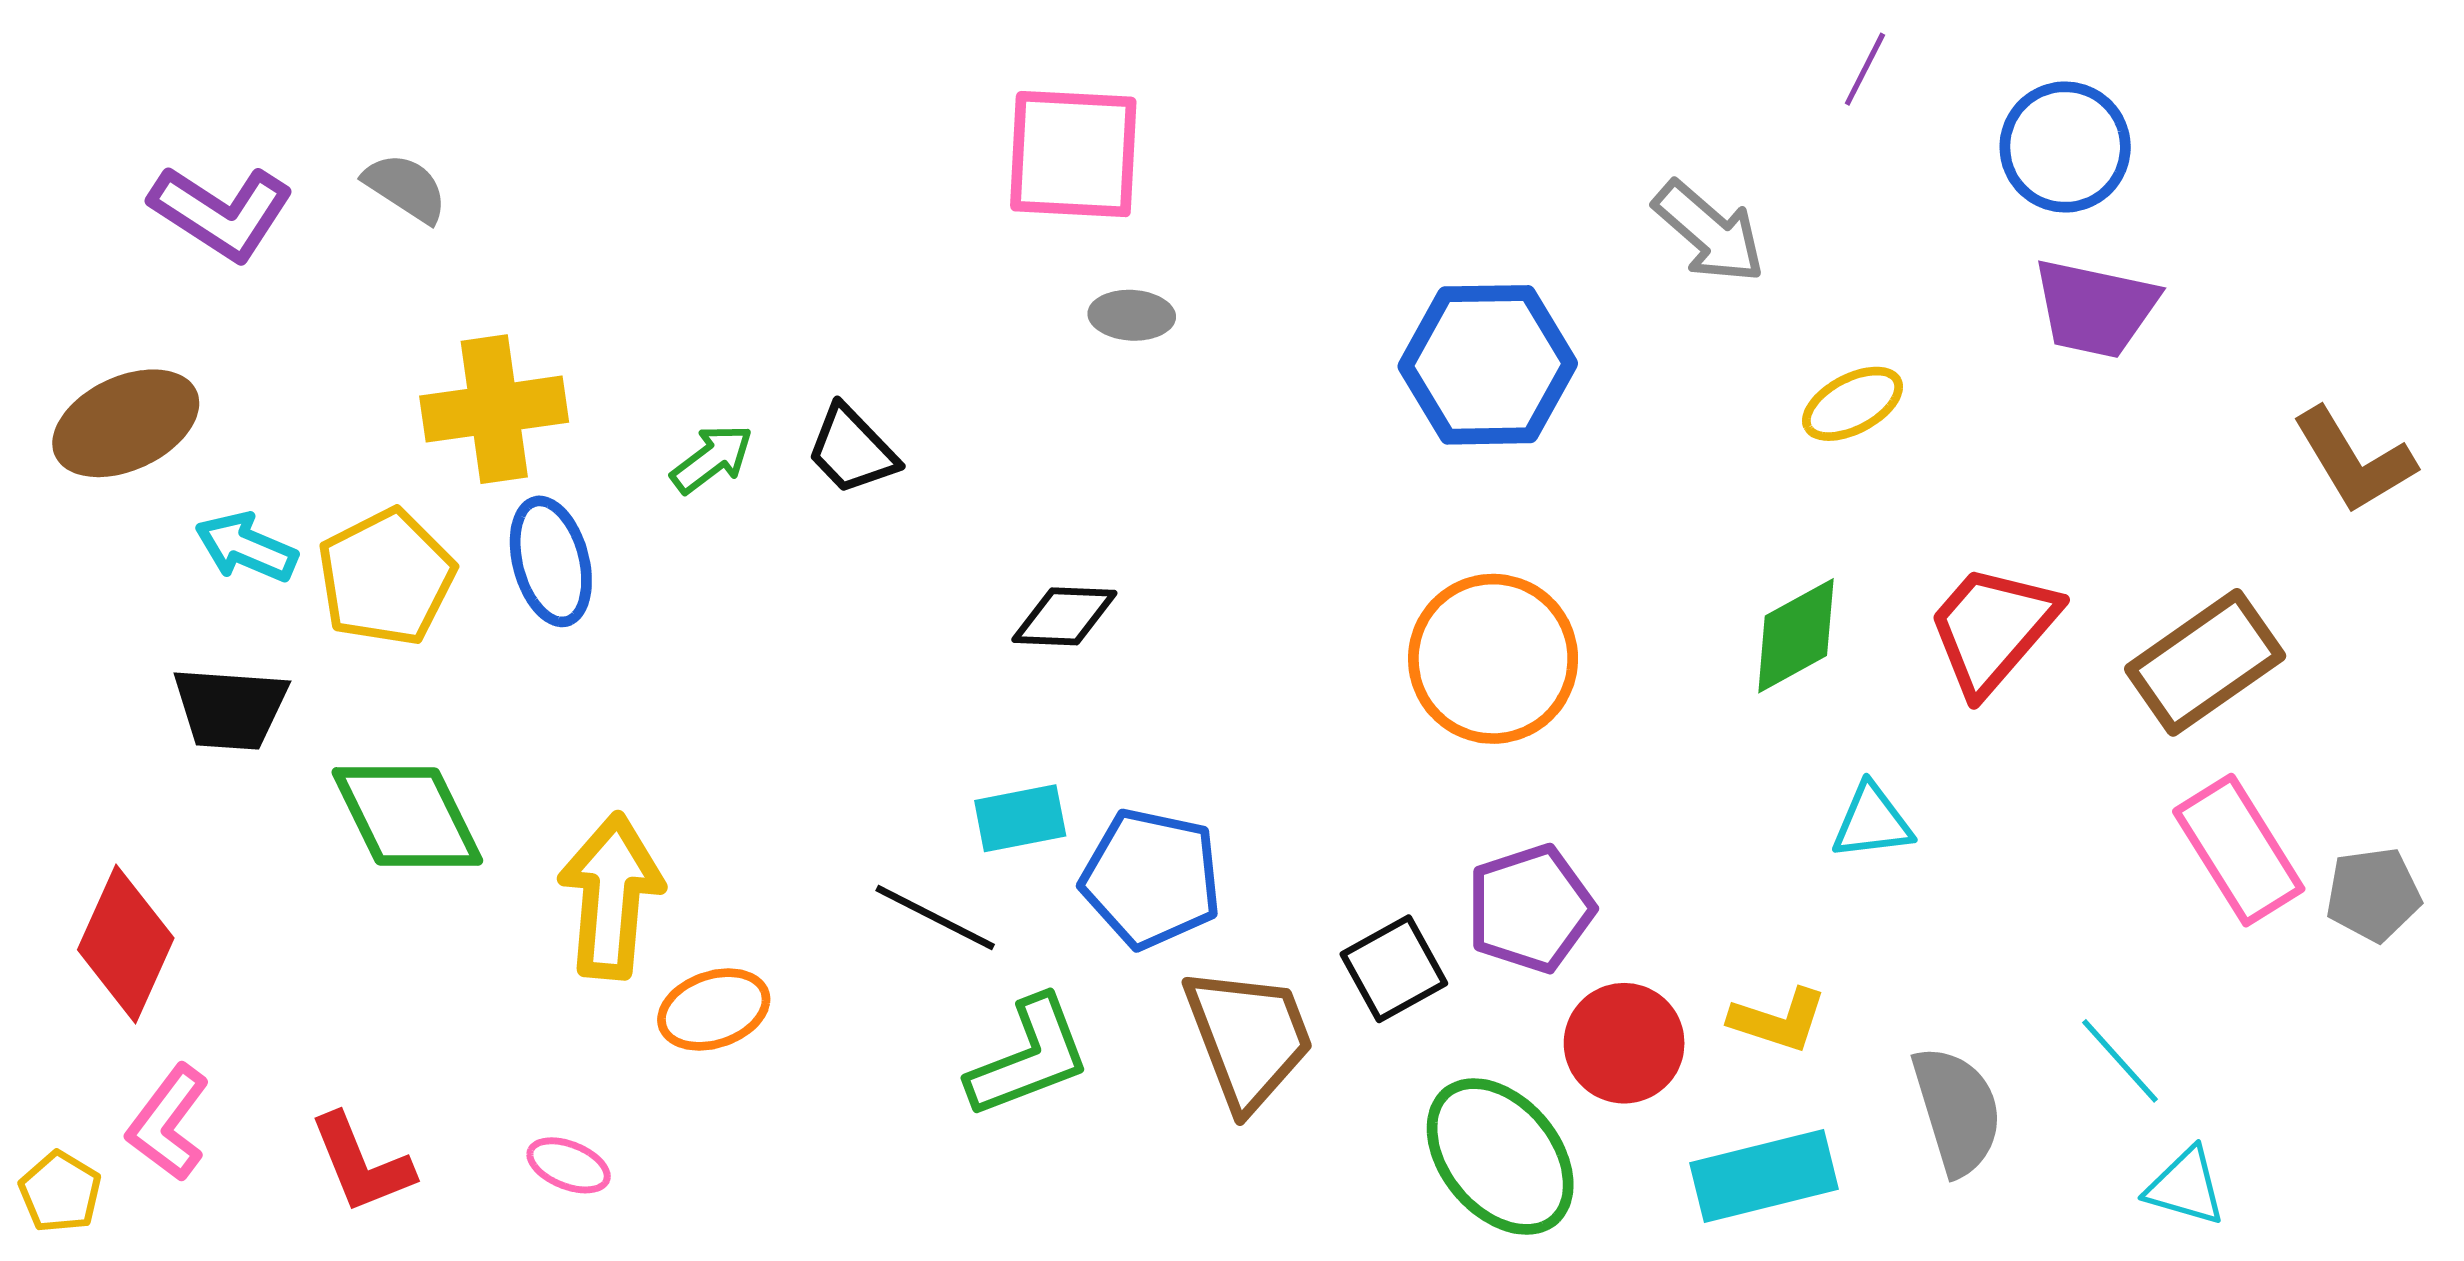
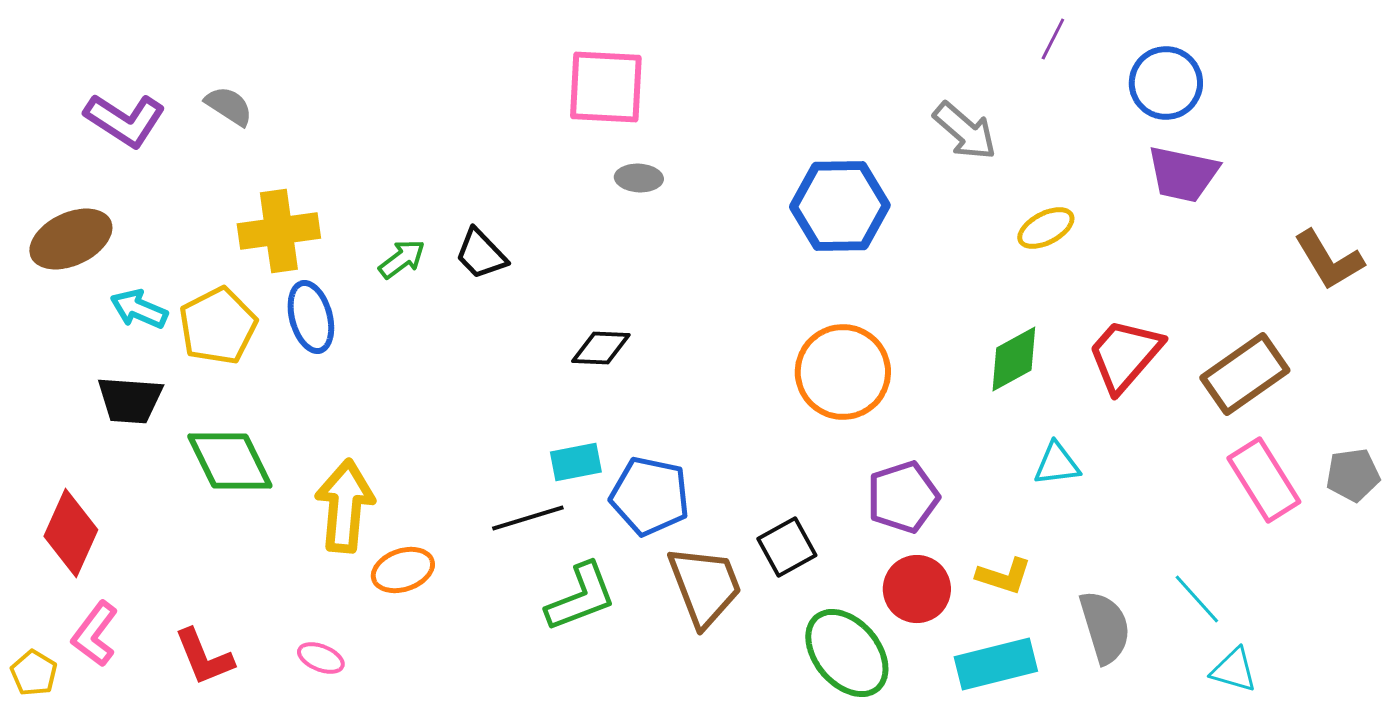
gray pentagon: (2373, 894) -> (1353, 475), moved
purple pentagon: (1530, 909) -> (903, 497), moved
black line: (935, 917) -> (528, 518), turned -44

